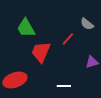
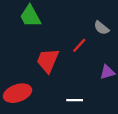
green trapezoid: (26, 28) -> (30, 16), moved

